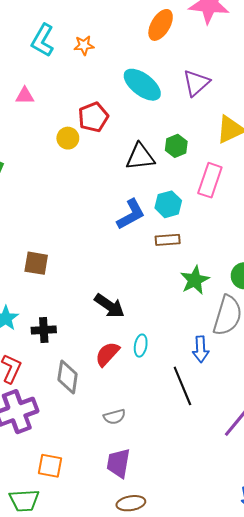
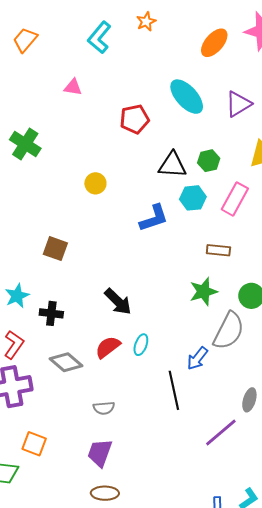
orange star: (84, 45) -> (146, 22), moved, turned -30
yellow circle: (68, 138) -> (95, 183), moved
cyan hexagon: (168, 204) -> (193, 198), moved
brown rectangle: (168, 240) -> (218, 250), moved
blue arrow: (201, 349) -> (197, 358), turned 30
gray diamond: (68, 377) -> (66, 362), turned -68

